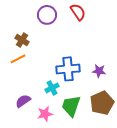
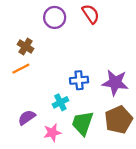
blue cross: (68, 69) -> (79, 80), size x0.7
purple star: (99, 71) -> (115, 83), size x1.6

